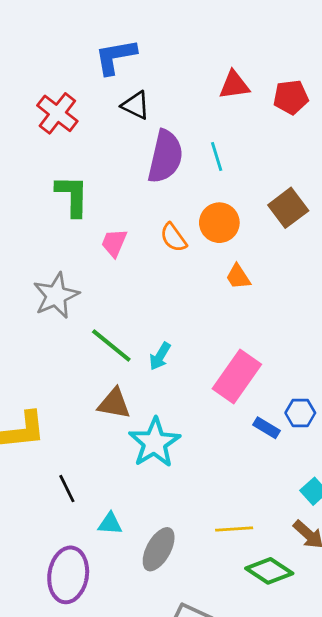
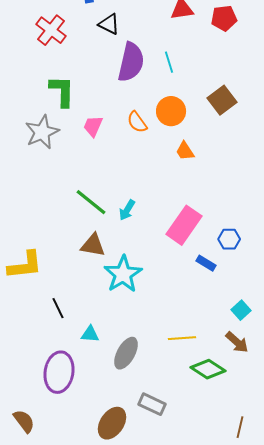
gray star: (56, 296) -> (42, 132), moved
blue hexagon: (300, 413) -> (229, 239), moved

